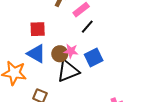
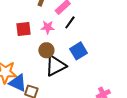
pink star: (71, 51) -> (48, 27), moved
blue triangle: (36, 54) -> (18, 83), moved

